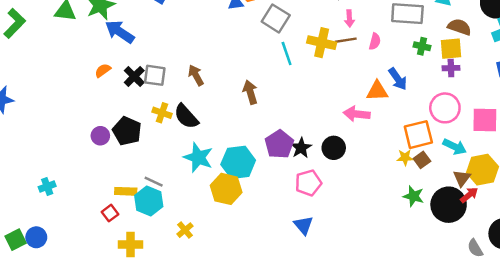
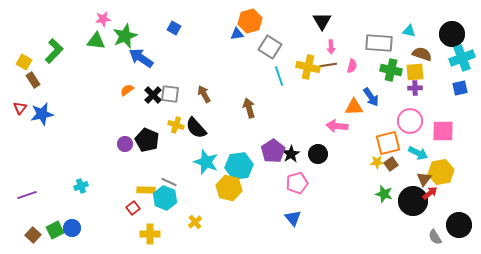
green cross: (422, 46) -> (391, 70), size x1.5

